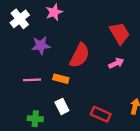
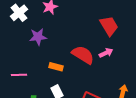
red semicircle: (80, 55) -> (83, 55), moved, turned -85
pink line: (32, 80) -> (19, 75), moved

